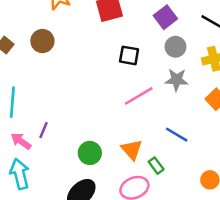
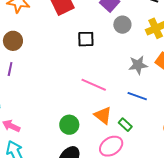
gray star: (177, 80) -> (138, 65), moved
pink line: (139, 96) -> (94, 85), moved, turned 65
purple line: (43, 130) -> (10, 69), moved

